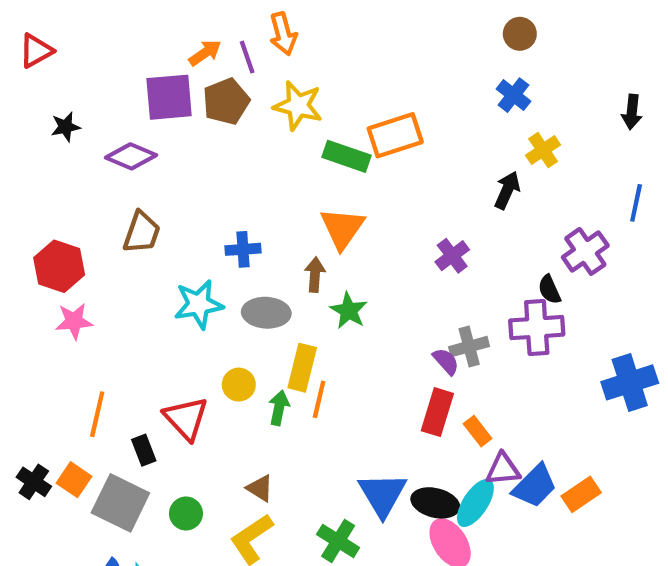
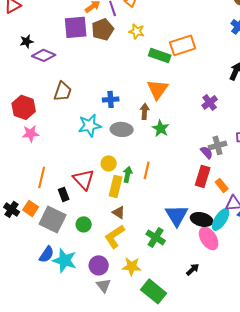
yellow star: (298, 106) -> (137, 31), size x0.7
purple diamond: (131, 156) -> (44, 55), moved
yellow rectangle: (302, 368) -> (116, 186), moved

